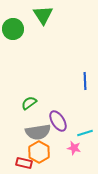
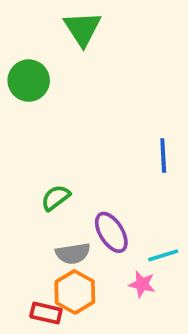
green circle: (13, 29) -> (29, 81), moved
gray semicircle: (38, 132) -> (73, 253), size x0.7

